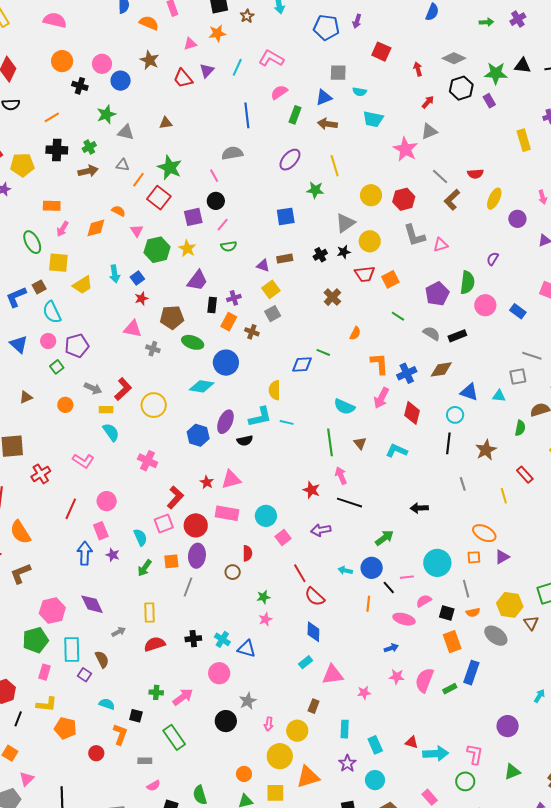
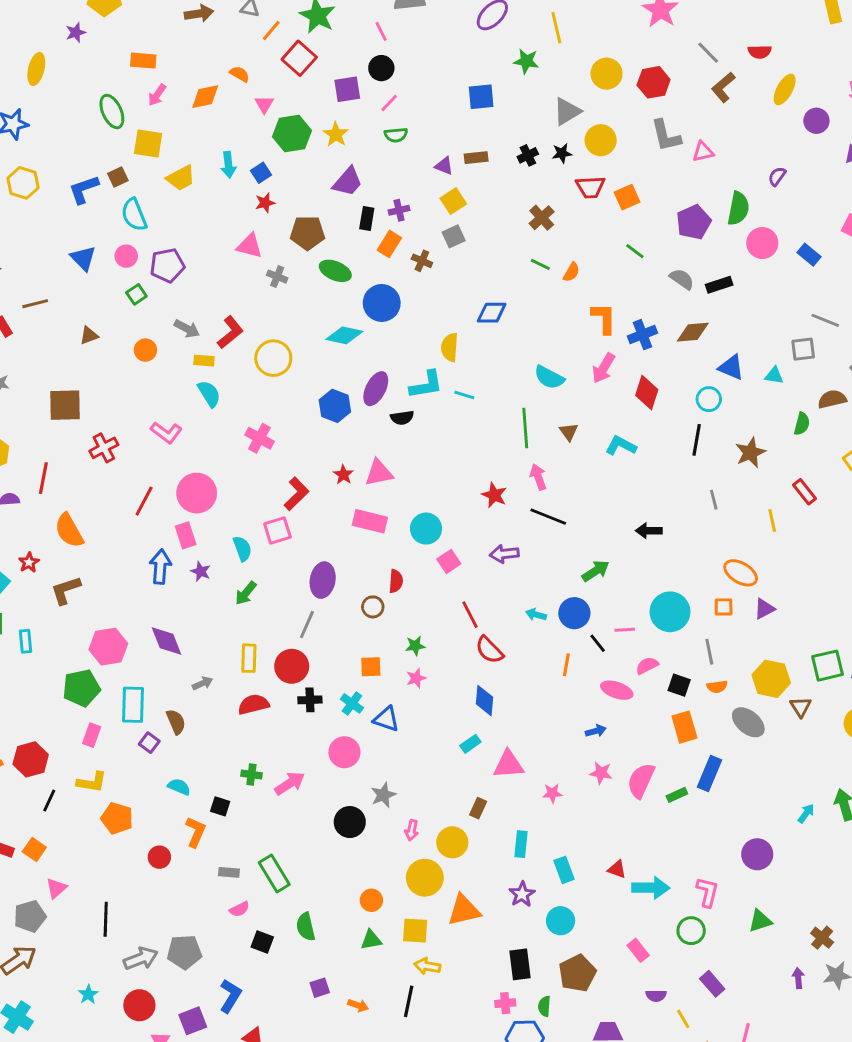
green line: (323, 352) -> (540, 264), moved
pink circle: (107, 501) -> (197, 493), size x1.4
red circle: (196, 525) -> (292, 666), moved
orange square: (171, 561) -> (371, 667), moved
green rectangle: (174, 737) -> (274, 873), moved

